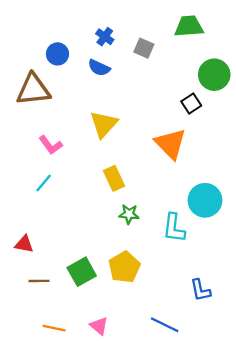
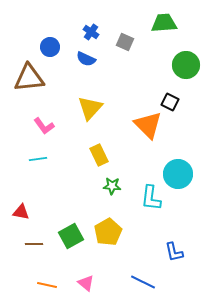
black square: (191, 103) -> (170, 102), moved, turned -30
cyan line: (44, 183) -> (38, 159), turned 42

